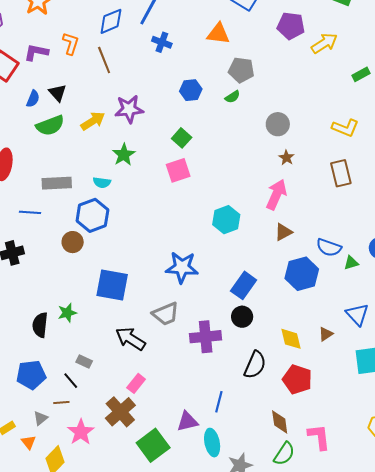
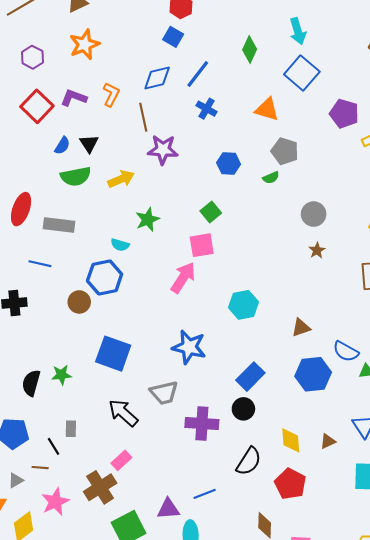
purple star: (129, 109) -> (163, 150), moved
gray rectangle: (57, 183) -> (59, 225), moved
pink arrow: (276, 195) -> (183, 278), moved
gray rectangle: (84, 362) -> (71, 429), turned 56
blue line: (219, 402) -> (205, 494), turned 45

